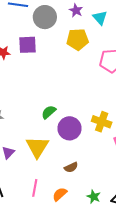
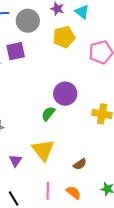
purple circle: (70, 128) -> (65, 94), moved
orange semicircle: (60, 194) -> (73, 193), turned 91

